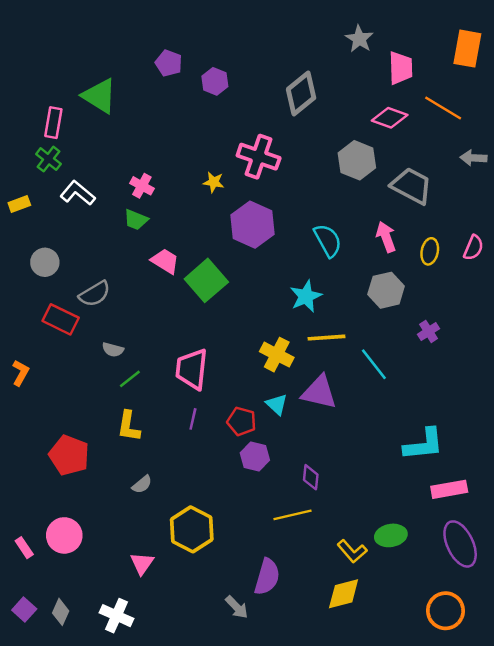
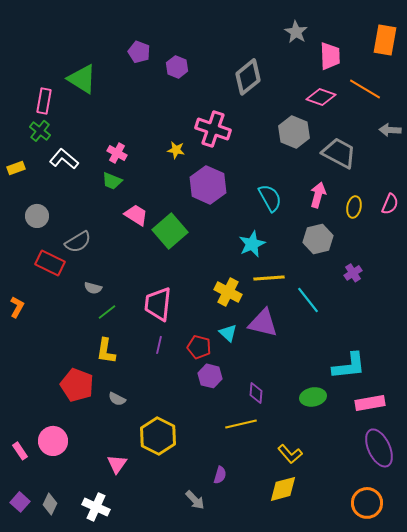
pink arrow: (386, 237) -> (318, 195), turned 35
red pentagon: (69, 455) -> (77, 385), moved
gray semicircle: (142, 484) -> (117, 399), turned 66
green ellipse: (391, 535) -> (313, 397), moved
purple semicircle: (267, 577) -> (220, 475), size x0.6

